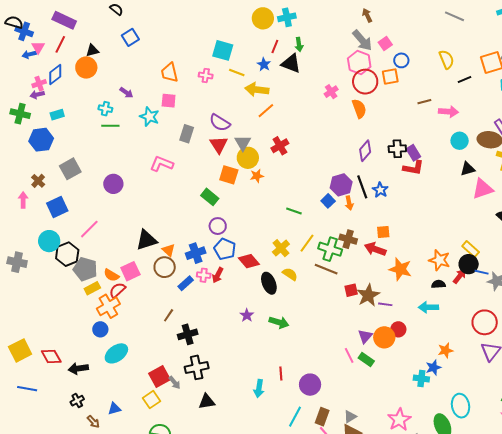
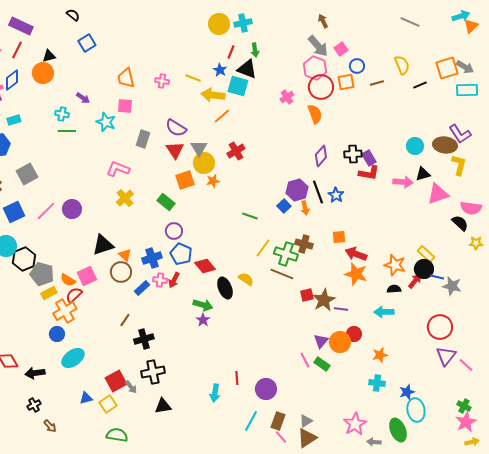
cyan square: (223, 50) -> (238, 86), moved
brown line: (424, 102) -> (377, 83), moved
pink arrow: (448, 112) -> (403, 182), moved
orange square: (229, 175) -> (185, 180), turned -36
purple circle: (113, 184) -> (72, 209), moved
pink line: (89, 229) -> (46, 211), moved
yellow cross: (281, 248) -> (125, 198), moved
red arrow: (375, 249) -> (356, 254), moved
green arrow: (279, 322) -> (203, 305), moved
orange star: (445, 350) -> (380, 355), moved
blue star: (433, 367) -> (407, 392), moved
blue triangle: (114, 409) -> (86, 398), moved

